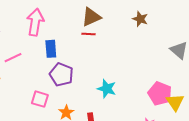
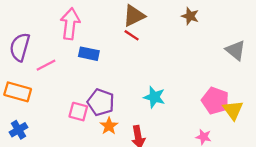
red line: (89, 34) -> (132, 35), turned 32
blue rectangle: (51, 49) -> (89, 54), turned -72
purple pentagon: (61, 75) -> (101, 102), moved

